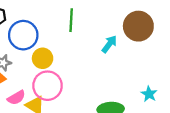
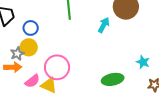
blue circle: (23, 35) -> (31, 28), size x0.6
yellow circle: (43, 58) -> (29, 47), moved

